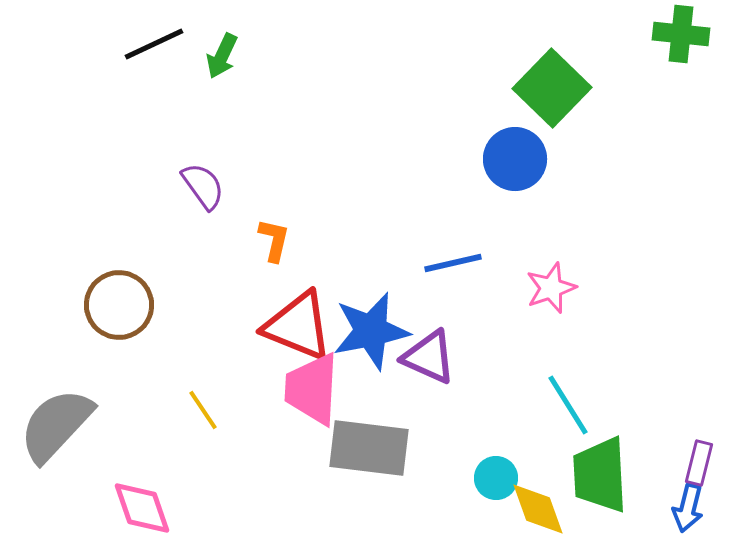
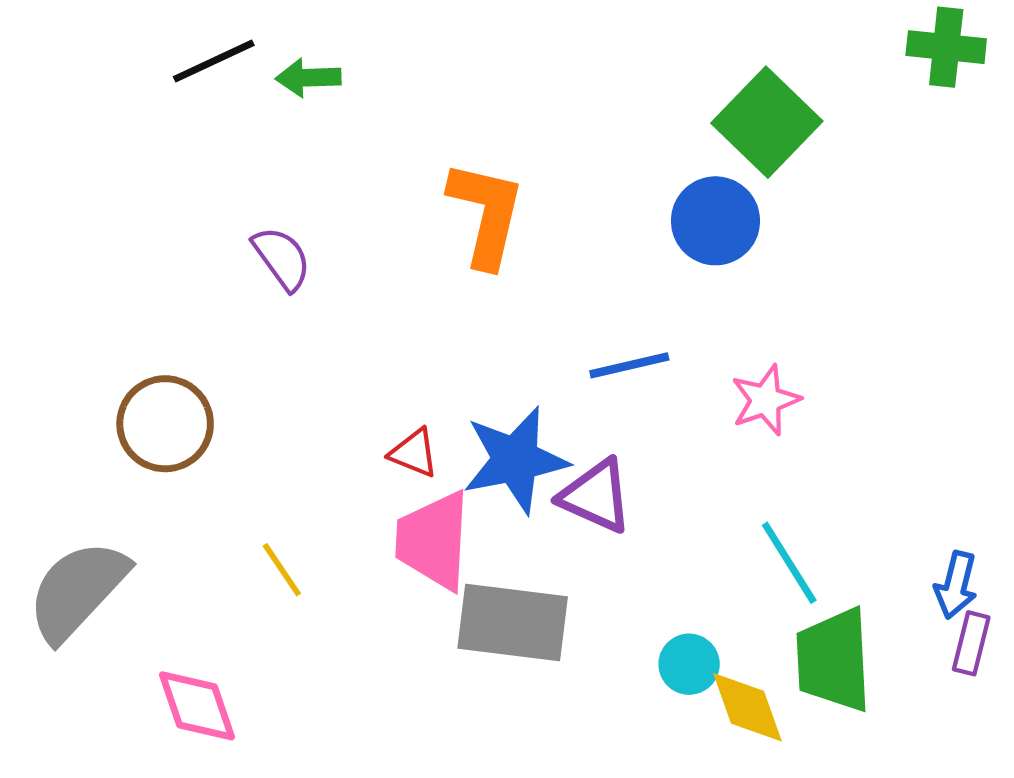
green arrow: (222, 56) -> (308, 78), turned 63
orange L-shape: (274, 240) -> (486, 214), moved, size x1.8
red triangle: (298, 326) -> (414, 453), size x0.5
blue arrow: (688, 508) -> (956, 585), moved

